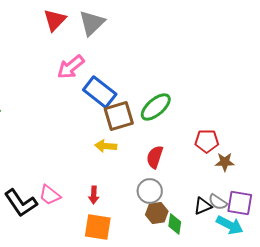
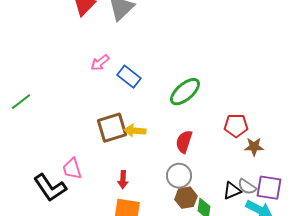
pink arrow: (71, 67) -> (100, 63), moved, size x0.7
blue rectangle: (100, 92) -> (129, 77), size x0.7
brown square: (119, 116) -> (112, 128), moved
pink trapezoid: (50, 195) -> (72, 169), moved, turned 35

